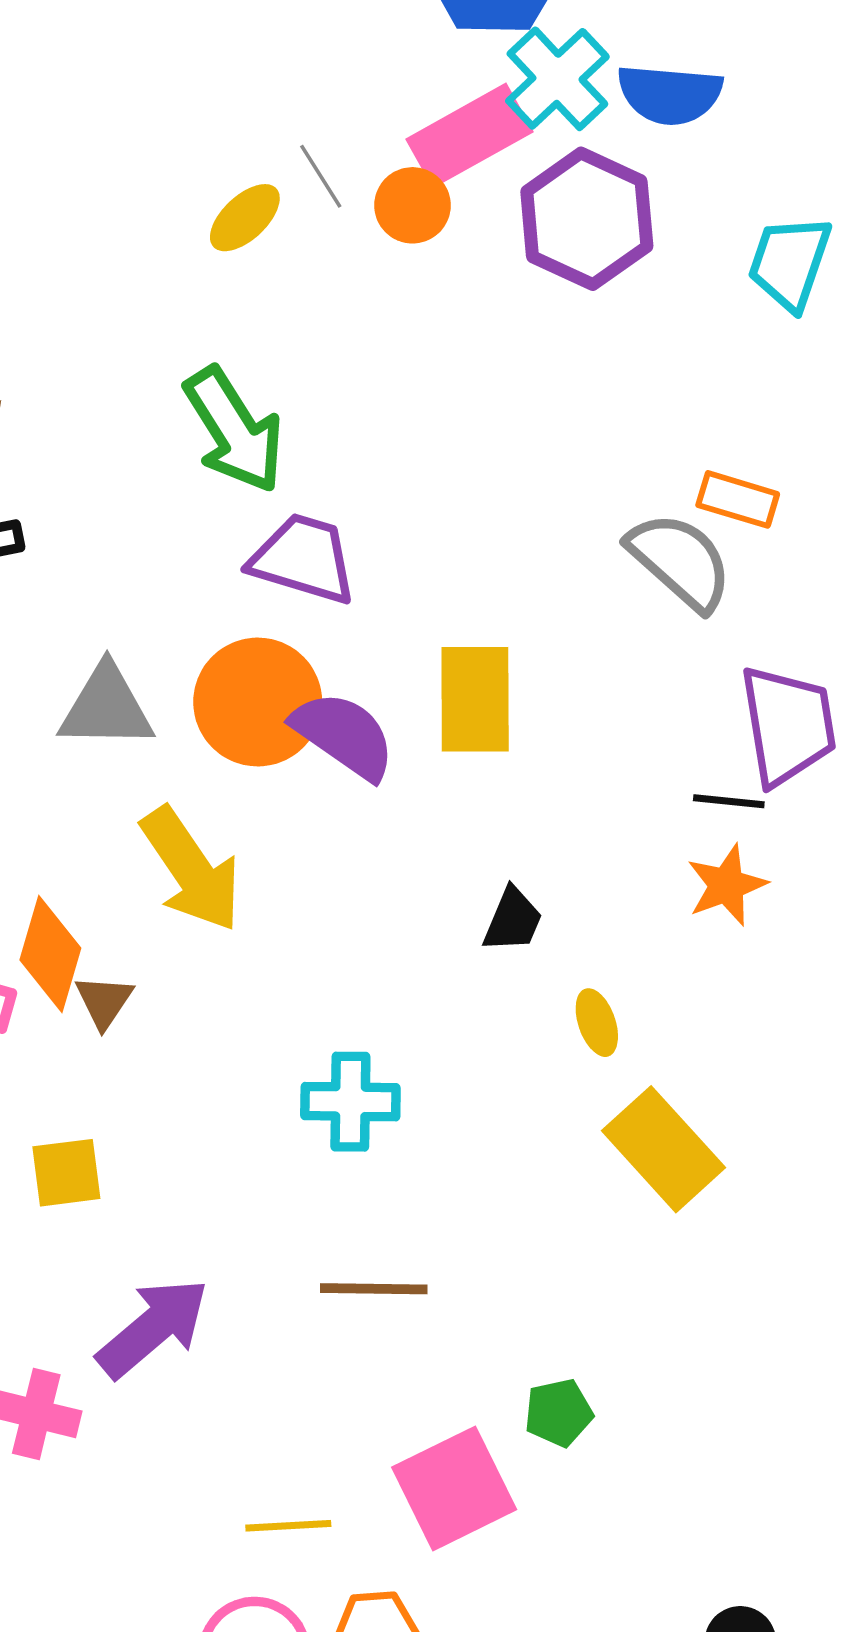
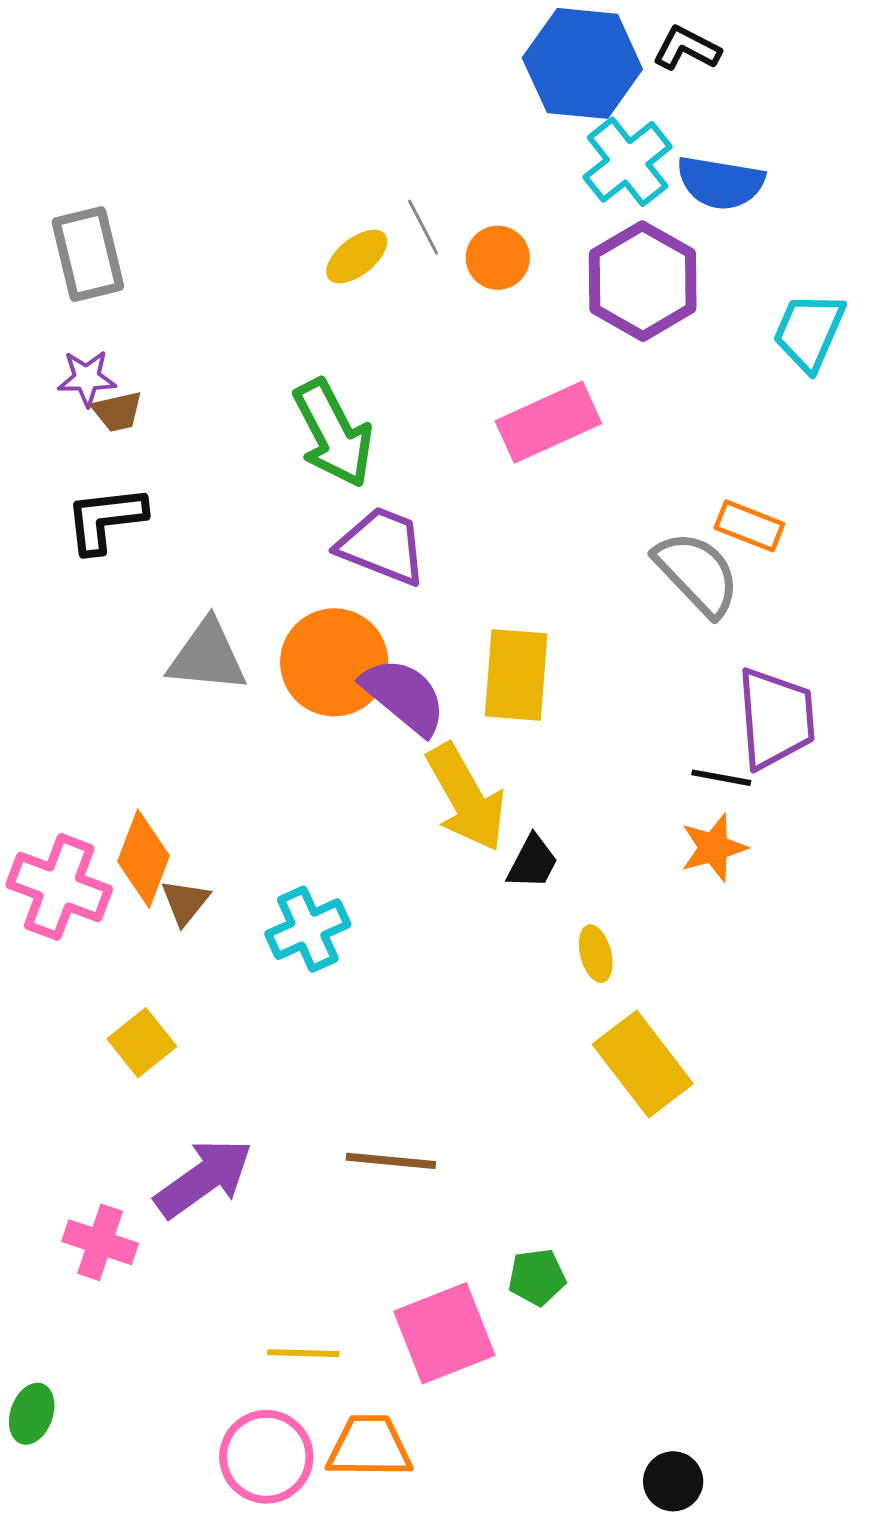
pink rectangle: (470, 135) -> (548, 422), moved
yellow arrow: (191, 869) -> (466, 797), moved
cyan cross: (350, 1102) -> (308, 929), moved, turned -30
yellow square: (66, 1173) -> (142, 1043), turned -36

